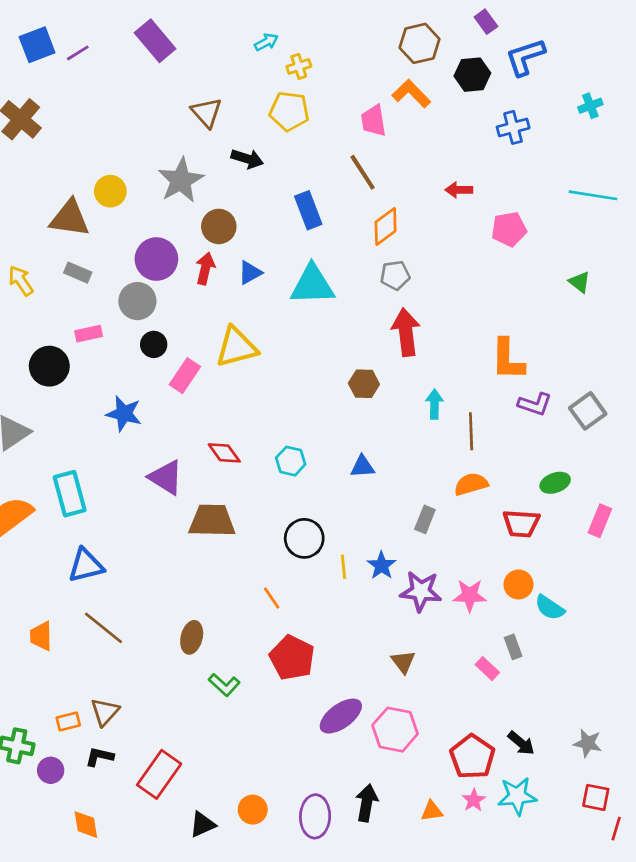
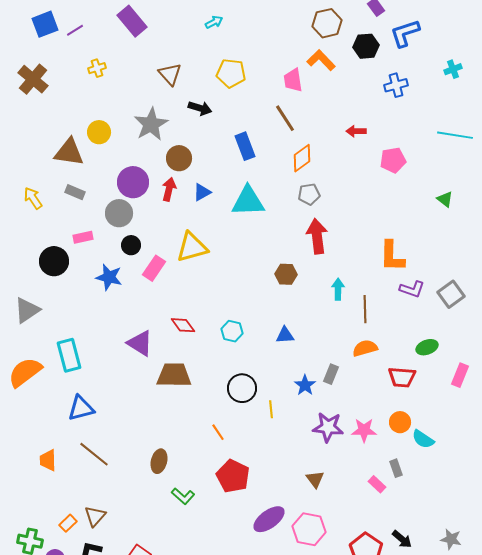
yellow cross: (299, 66) -> (97, 68), moved
blue star: (124, 414) -> (109, 277), moved
blue star: (382, 565) -> (305, 385), moved
orange rectangle: (68, 721) -> (68, 523), turned -30

